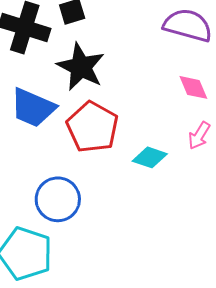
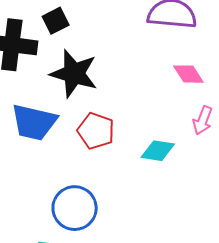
red pentagon: (92, 127) -> (96, 131), size x0.7

